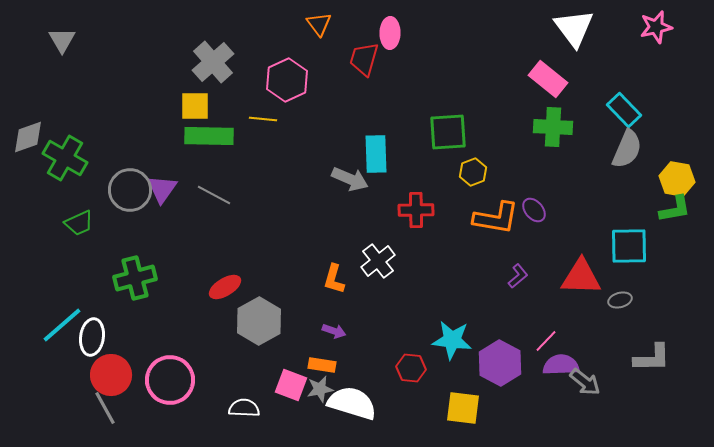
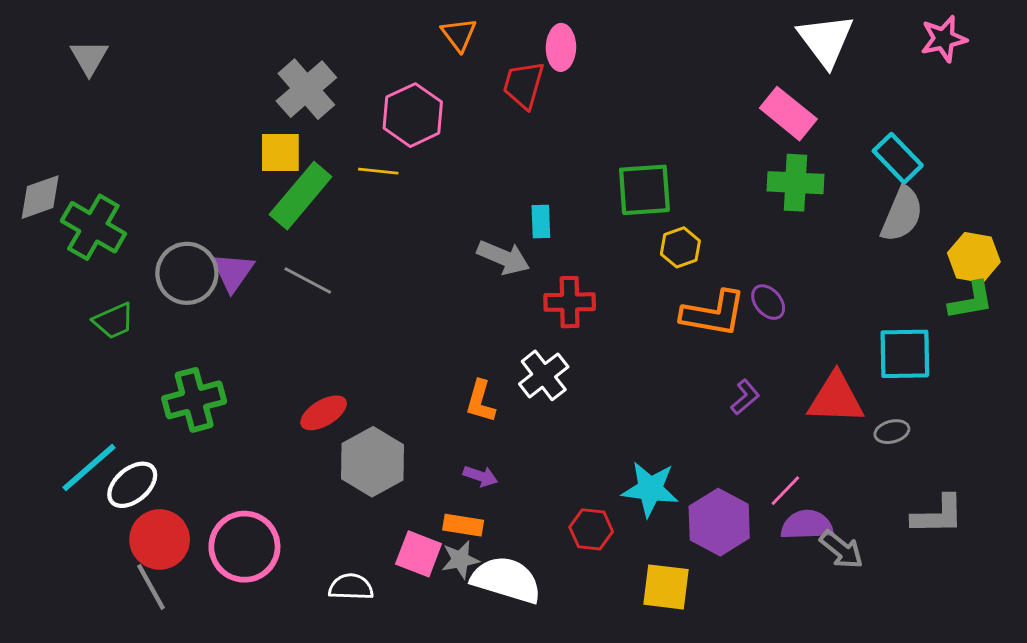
green rectangle: (209, 136) -> (301, 196), turned -51
cyan rectangle: (376, 154) -> (541, 222), size x0.6
red cross: (416, 210) -> (570, 302), moved
white ellipse: (92, 337) -> (132, 485), turned 42

